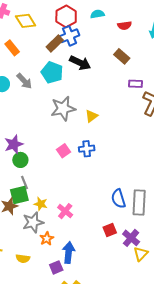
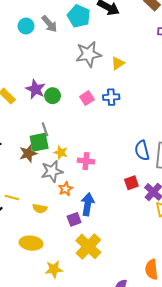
purple star: (14, 144) -> (36, 89), turned -30
green circle: (20, 160) -> (53, 96), moved
pink cross: (65, 211) -> (86, 161), turned -35

